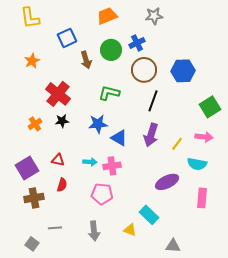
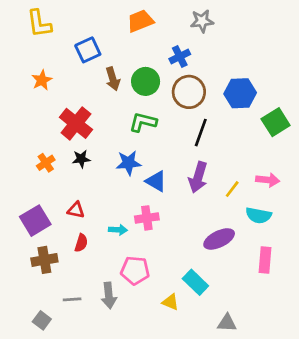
green circle: (111, 50) -> (146, 81), moved
green square: (210, 107) -> (276, 122), moved
cyan arrow: (90, 162) -> (118, 230), moved
pink pentagon: (102, 194) -> (135, 270), moved
gray arrow: (94, 231) -> (109, 295), moved

